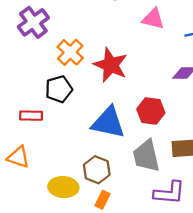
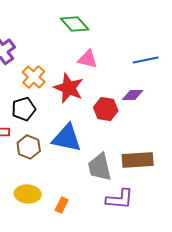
pink triangle: (153, 19) -> (88, 59), moved
red hexagon: (151, 111) -> (106, 109), moved
brown hexagon: (97, 170) -> (29, 147), moved

